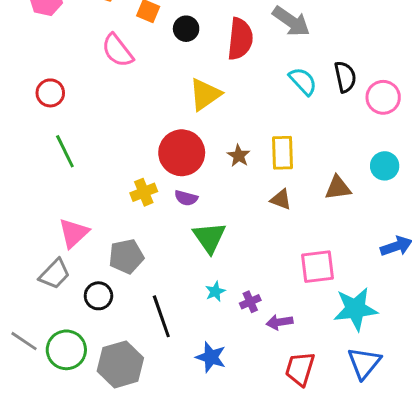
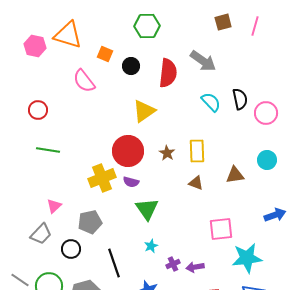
green line: (65, 151) -> (48, 150), turned -55
yellow cross: (144, 192) -> (102, 178), size x1.5
pink triangle: (74, 233) -> (54, 206), size x0.7
purple cross: (250, 302) -> (173, 264), moved

